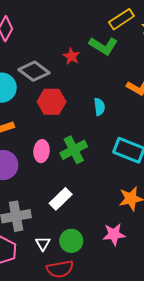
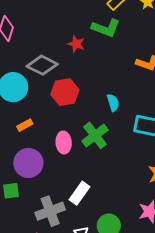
cyan semicircle: (99, 107) -> (113, 103), moved
white rectangle: (61, 199) -> (80, 193), moved

